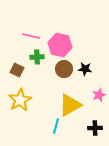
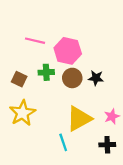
green cross: (37, 57) -> (46, 72), moved
pink star: (99, 95) -> (112, 116), moved
cyan line: (56, 126) -> (63, 142), turned -35

